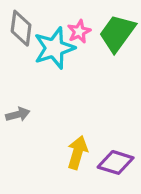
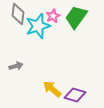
yellow arrow: (77, 153) -> (52, 89), turned -66

